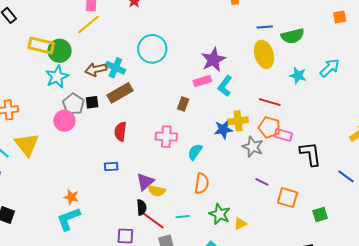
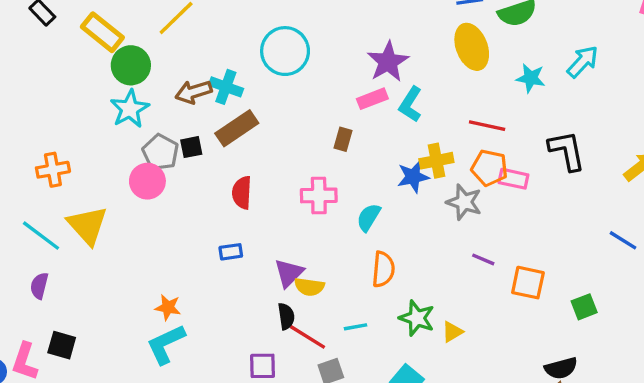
yellow rectangle: (41, 45) -> (102, 32), moved, turned 30
black L-shape: (310, 154) -> (567, 151), moved

